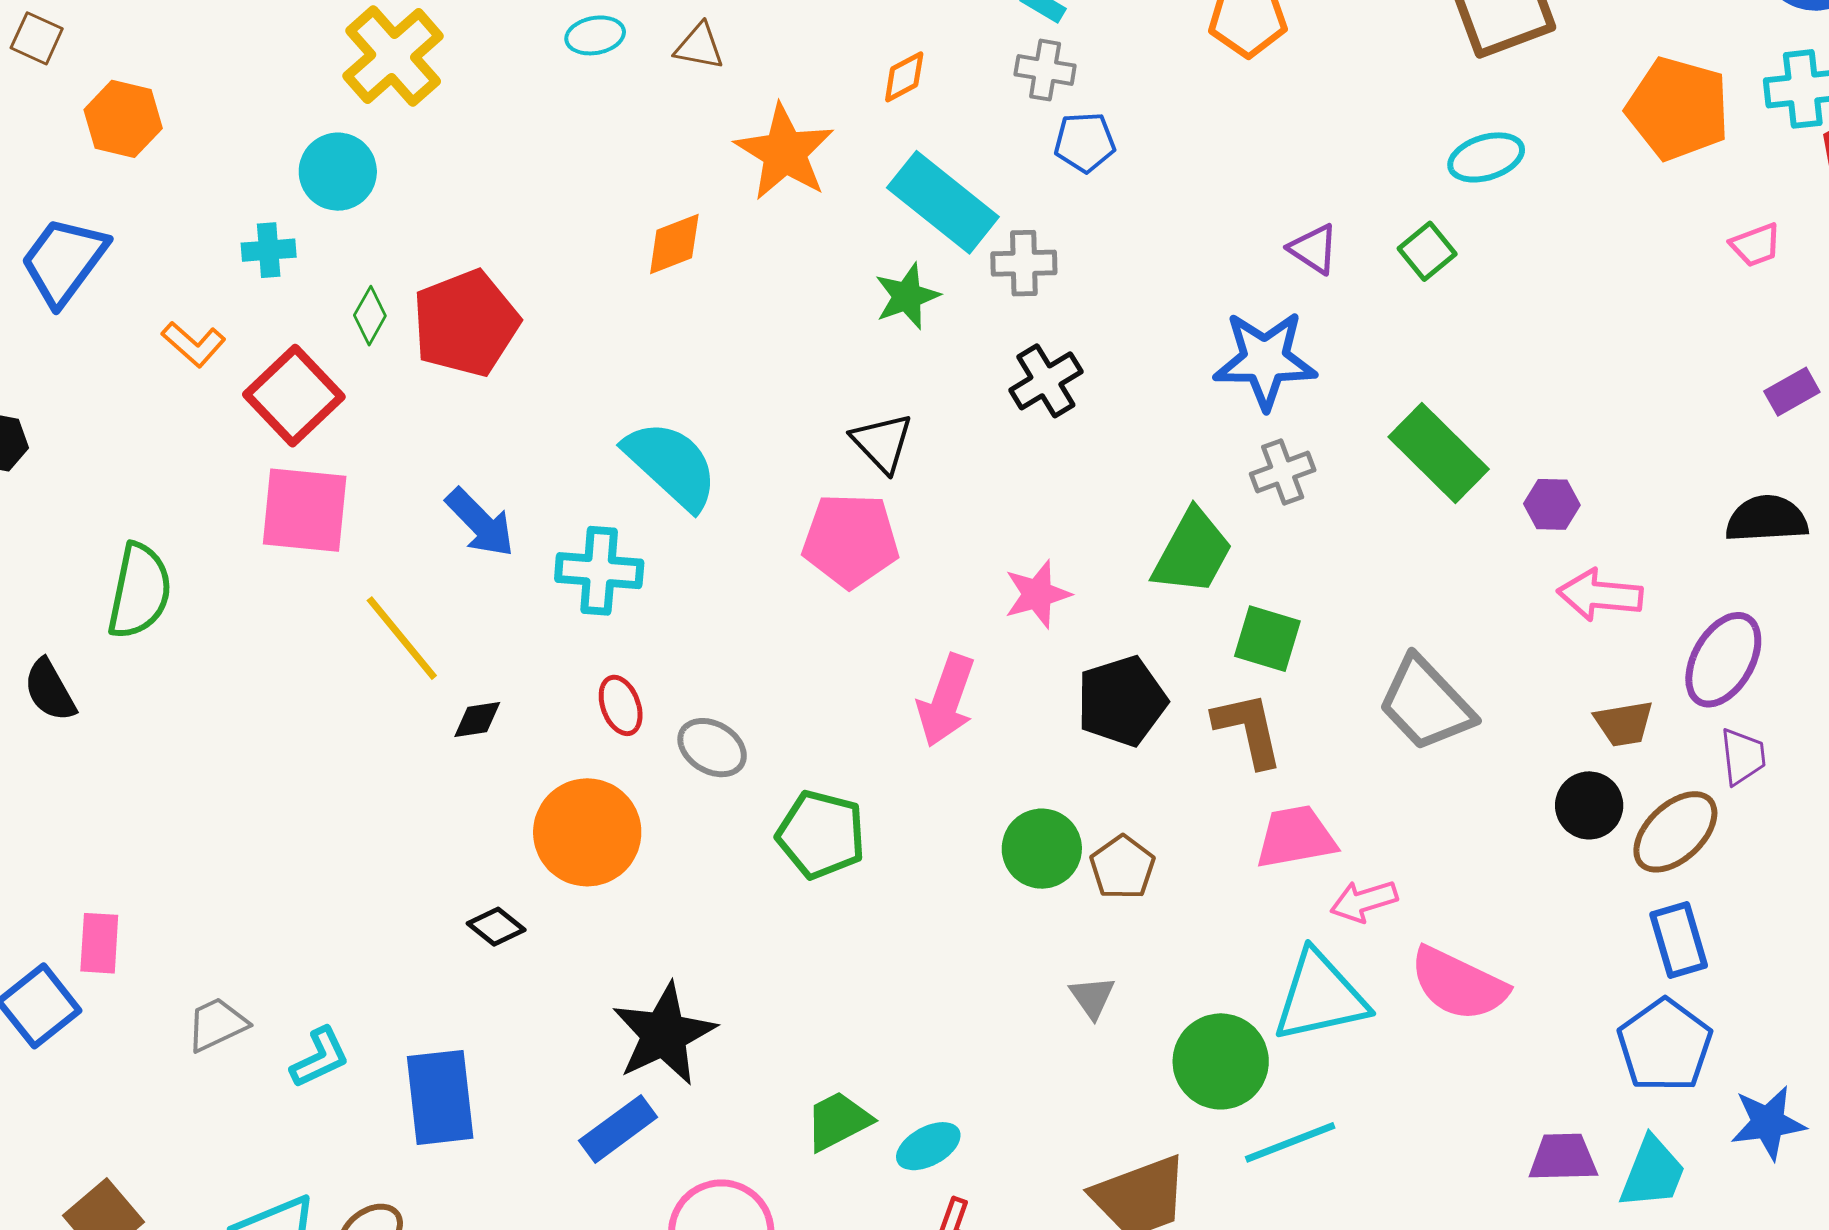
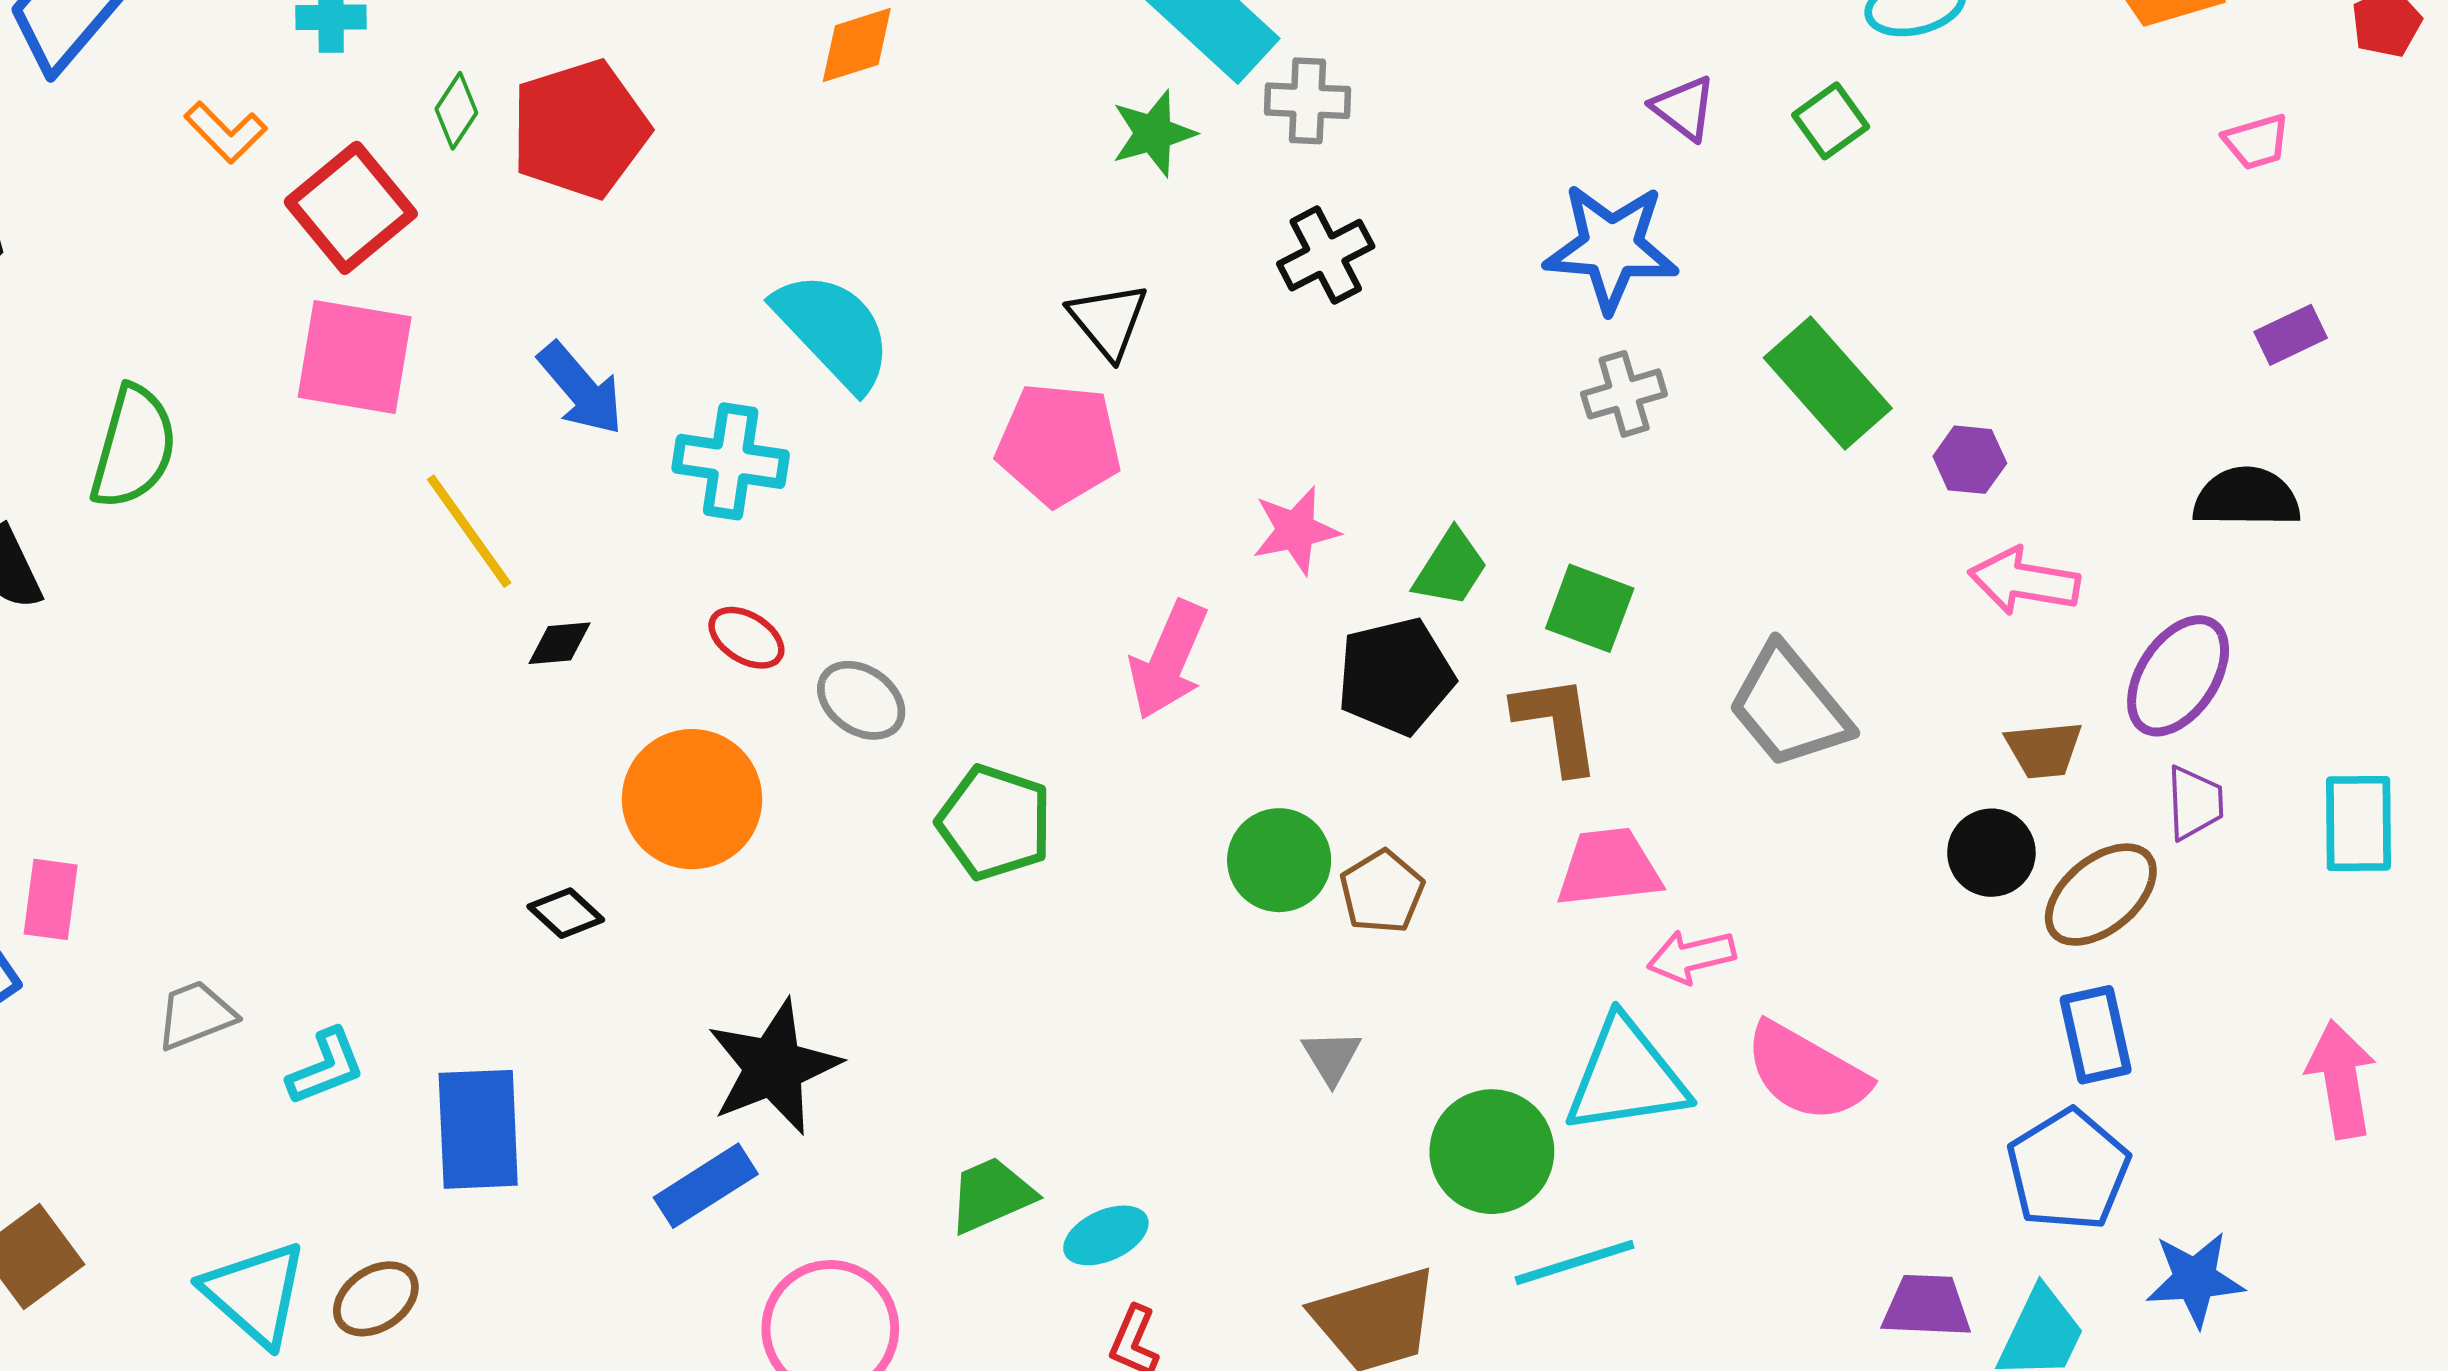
green trapezoid: (1193, 552) -> (1450, 568), moved, size x0.7
red ellipse: (621, 705) -> (746, 638), turned -42

